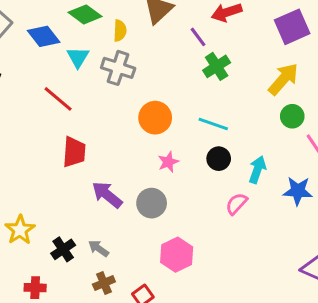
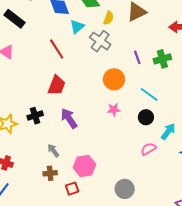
purple line: (198, 37) -> (137, 57), moved
gray circle: (152, 203) -> (125, 189), moved
black cross: (63, 249) -> (35, 116), moved
pink hexagon: (177, 255) -> (84, 166), moved

